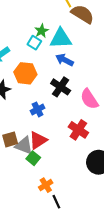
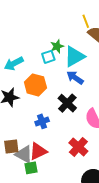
cyan triangle: (61, 39) -> (74, 56), turned -35
cyan square: (34, 43) -> (48, 57), turned 32
green square: (33, 158) -> (31, 168), turned 32

